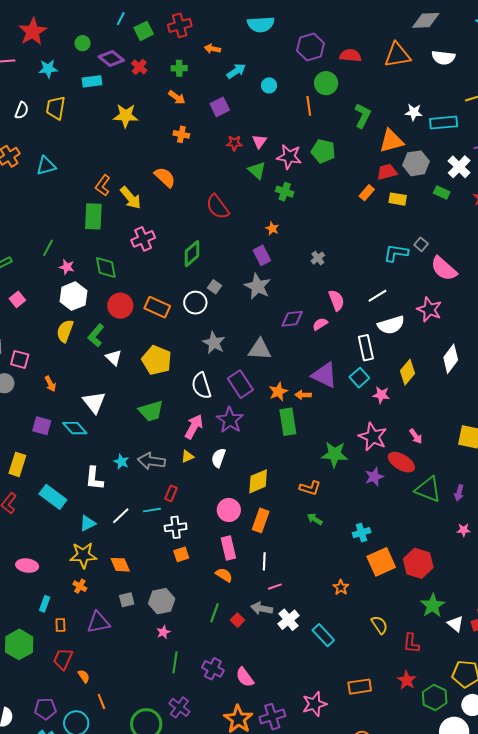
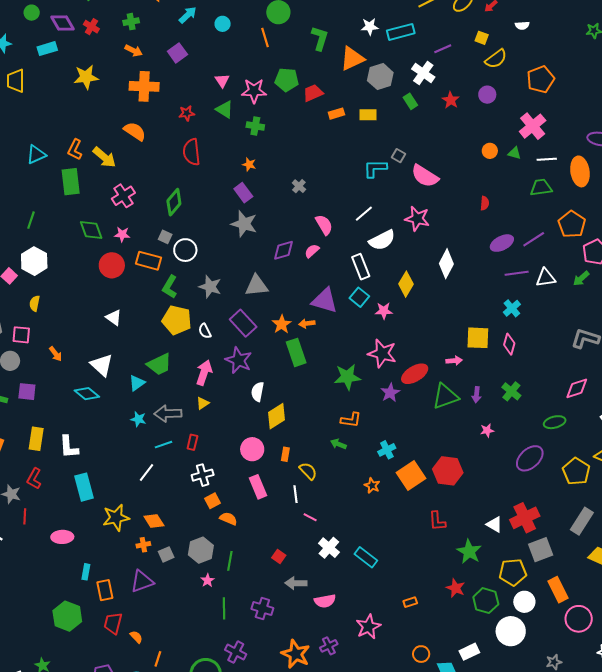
purple diamond: (111, 59) -> (63, 23), turned 30
orange cross: (181, 134) -> (144, 86), size x1.8
red star: (234, 143) -> (187, 113), moved
cyan triangle: (46, 166) -> (36, 154), moved
red trapezoid: (387, 172) -> (313, 93), moved
orange rectangle: (367, 193) -> (336, 114), turned 42
green rectangle: (442, 193) -> (410, 101), turned 42
red semicircle: (218, 207) -> (192, 152), turned 40
pink star: (67, 267) -> (122, 234), moved
gray square: (215, 287) -> (165, 237), moved
white hexagon: (73, 296) -> (34, 261), moved
yellow semicircle: (65, 331) -> (35, 303), moved, size x0.7
green L-shape: (96, 335) -> (170, 287), moved
yellow pentagon: (157, 360) -> (177, 320), moved
white semicircle: (201, 386) -> (205, 331), size x0.6
purple square: (42, 426) -> (27, 392), moved
pink arrow: (416, 436) -> (454, 361), moved, turned -49
white semicircle: (218, 458) -> (258, 392), moved
red ellipse: (401, 462) -> (415, 374), turned -52
white L-shape: (94, 478) -> (69, 447), moved
orange L-shape: (310, 488) -> (351, 420), moved
green triangle: (428, 489) -> (445, 396), turned -32
cyan rectangle: (53, 497) -> (84, 487), moved, turned 48
cyan line: (152, 510) -> (163, 445), moved
orange rectangle: (261, 520) -> (285, 454), size x0.6
cyan triangle: (88, 523) -> (137, 383), moved
orange semicircle: (224, 575) -> (228, 519), moved
orange cross: (80, 586) -> (143, 545), moved, turned -32
pink line: (275, 587) -> (310, 517), turned 56
orange star: (341, 587) -> (372, 485), moved
green star: (433, 605) -> (469, 552), moved
gray arrow: (262, 608) -> (296, 583), moved
green line: (215, 613) -> (230, 561), moved
orange rectangle: (60, 625) -> (105, 590), size x1.5
yellow semicircle: (379, 625) -> (308, 471), moved
red L-shape: (411, 643) -> (437, 521), moved
pink semicircle: (245, 677) -> (325, 601), moved, turned -55
orange rectangle: (360, 687) -> (410, 602), size x0.6
orange line: (101, 701) -> (158, 659), turned 49
purple cross: (272, 717) -> (329, 646), size x0.7

